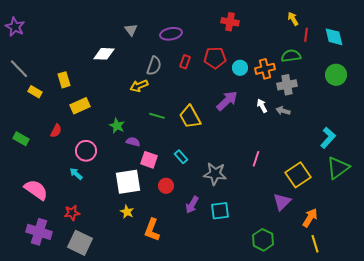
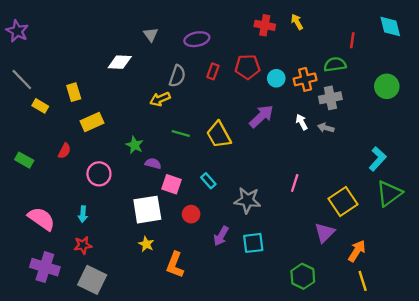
yellow arrow: (293, 19) -> (297, 22), moved
cyan diamond: (334, 37) -> (390, 26), moved
cyan arrow: (76, 174) -> (83, 214), moved, turned -128

